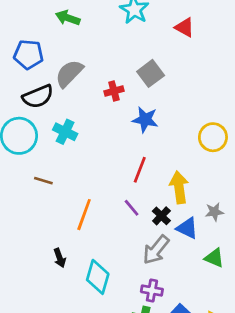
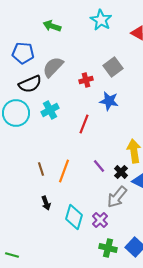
cyan cross: (65, 132) -> (50, 110), turned 36
red line: (140, 170) -> (84, 124), moved
brown line: (43, 181) -> (41, 169), moved, turned 56
purple cross: (152, 290) -> (100, 220), moved, turned 35

